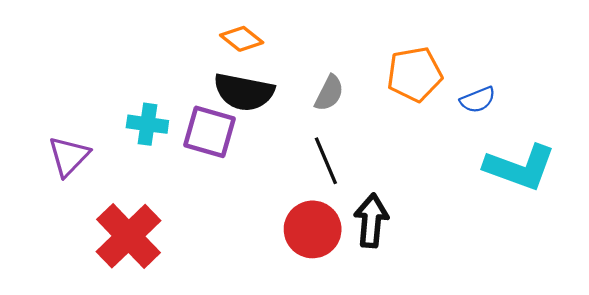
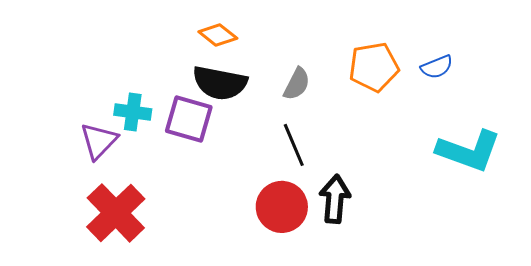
blue semicircle: (478, 100) -> (437, 67), moved
purple triangle: (69, 156) -> (99, 141), moved

